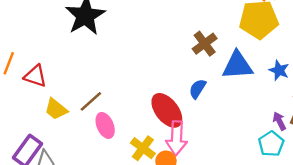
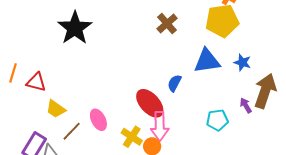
brown cross: (205, 44) -> (167, 24), moved
brown line: (91, 101) -> (72, 131), moved
cyan pentagon: (271, 144) -> (217, 120), moved, turned 30

